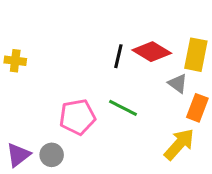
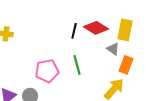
green line: (123, 108) -> (77, 65), turned 48

